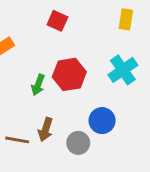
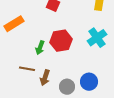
blue circle: (102, 121) -> (89, 82), moved
brown line: (17, 140) -> (27, 69), moved

